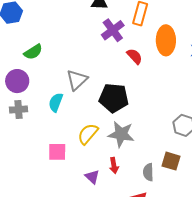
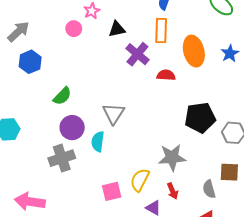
red semicircle: (135, 56) -> (166, 75), turned -30
purple circle: (17, 81) -> (72, 128), moved
black pentagon: (114, 98) -> (200, 118), moved
gray cross: (18, 109) -> (62, 158), size x1.4
yellow semicircle: (88, 134) -> (140, 180), moved

